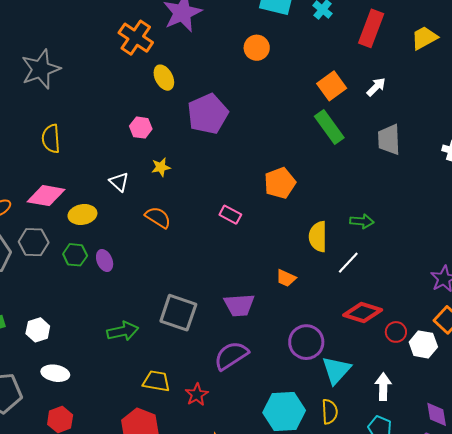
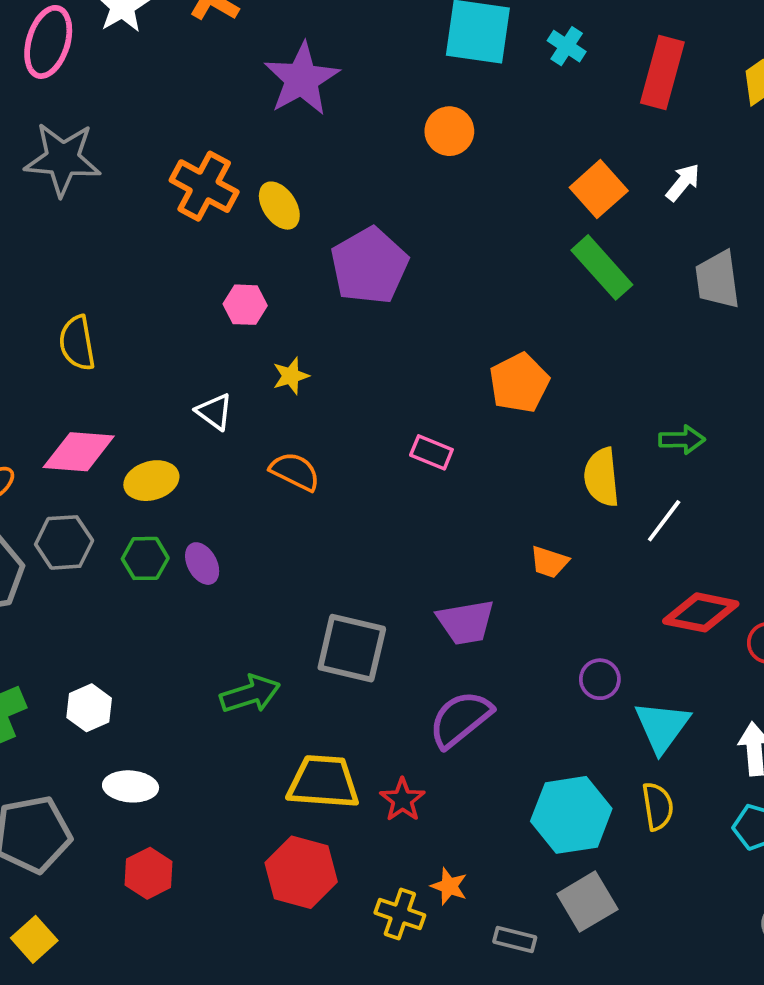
orange cross: (136, 38) -> (204, 186), moved
gray star: (41, 69) -> (63, 159), moved, turned 30
purple circle: (306, 342) -> (600, 679), size x0.6
yellow trapezoid: (156, 381) -> (323, 782), size x1.4

